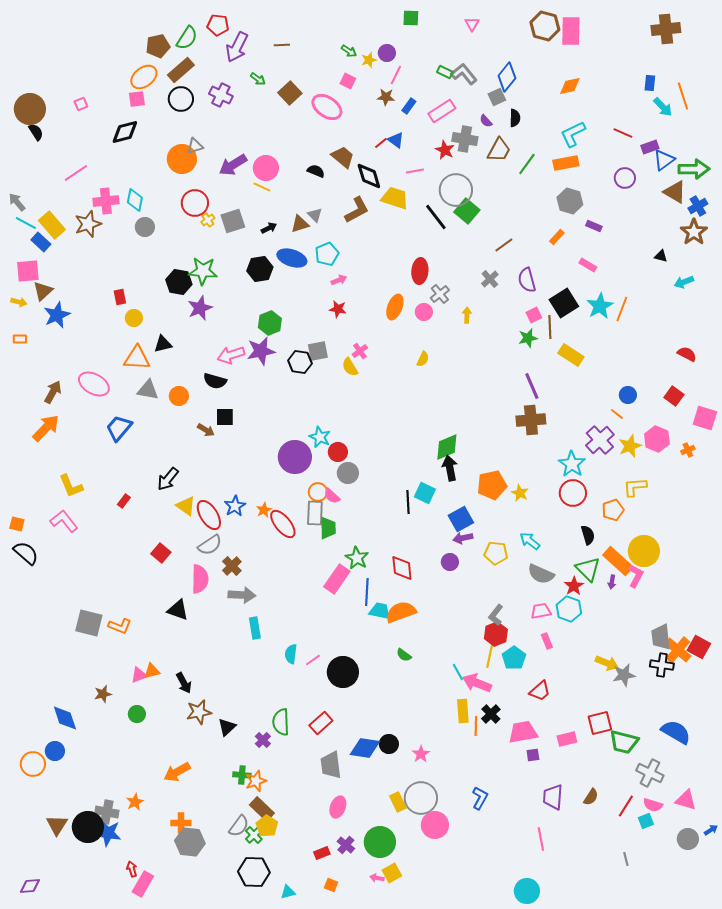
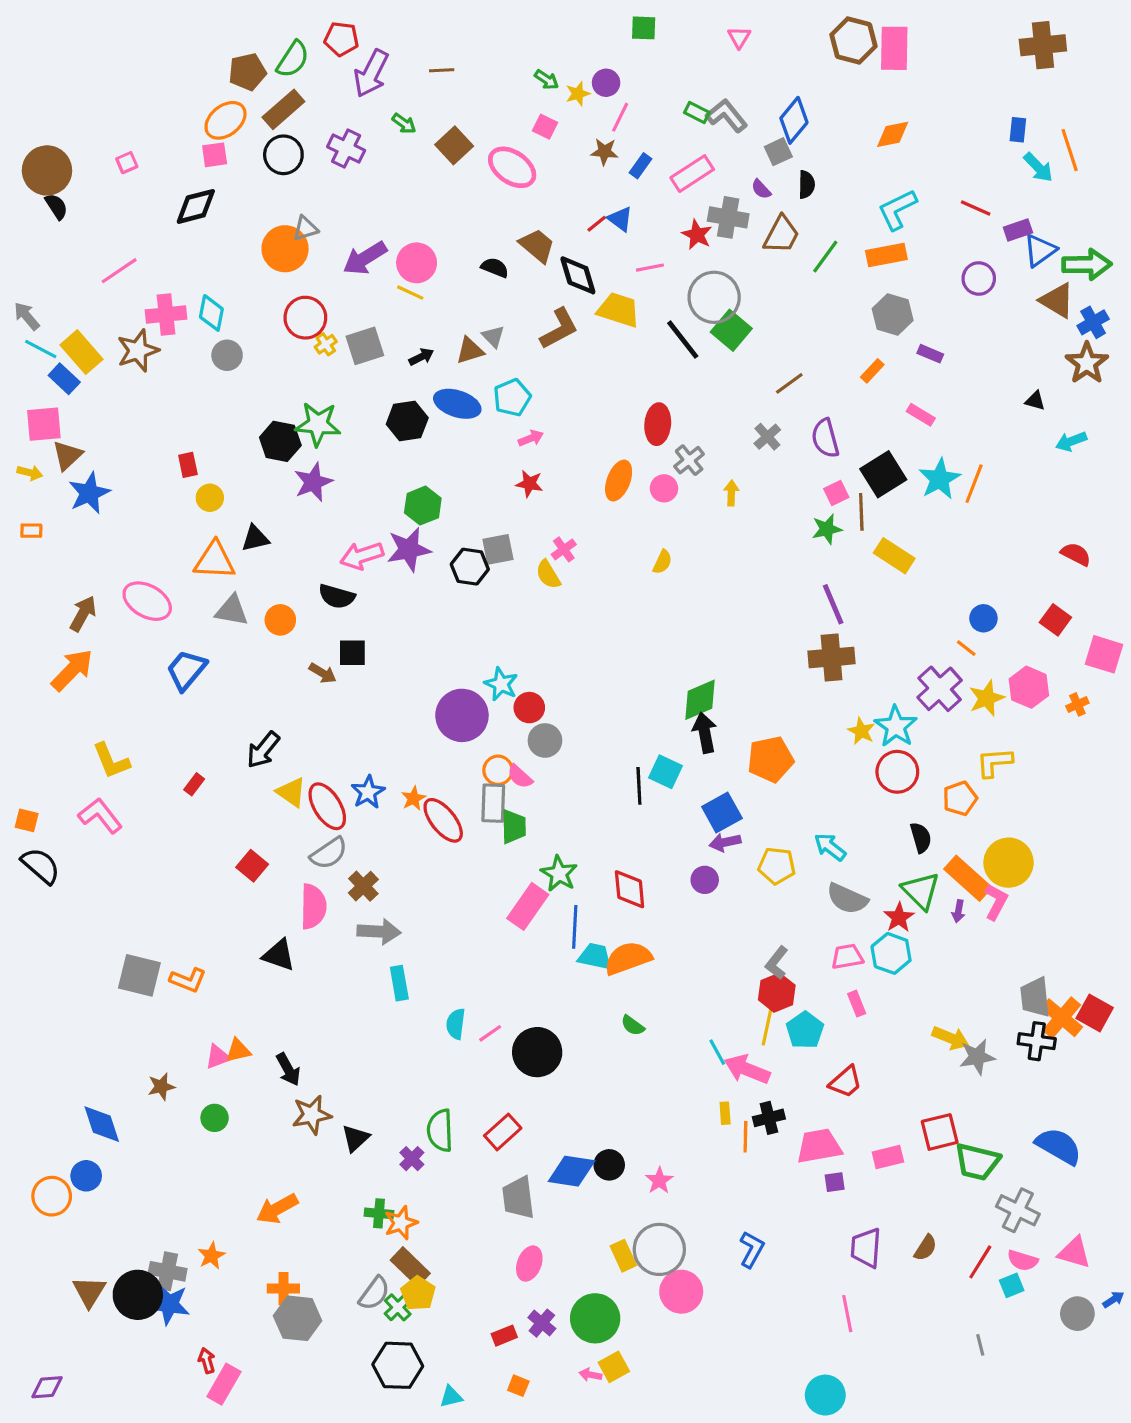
yellow star: (520, 493) -> (861, 731), moved
yellow rectangle: (463, 711) -> (725, 1113), size x0.6
black cross: (491, 714) -> (769, 1118), turned 30

